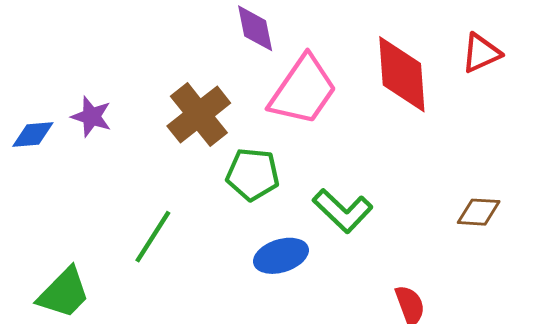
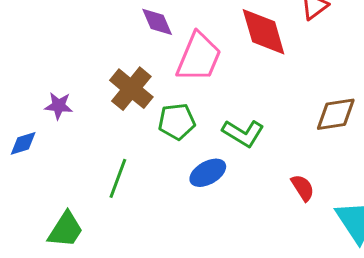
blue diamond: (33, 134) -> (23, 143), moved
brown diamond: (479, 212) -> (336, 114), size x1.4

